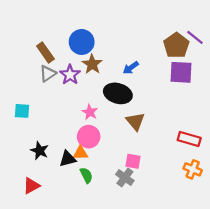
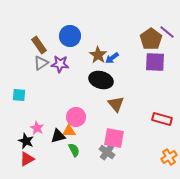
brown star: (92, 64) -> (98, 55), moved
purple star: (70, 75) -> (60, 64), turned -30
pink star: (90, 112) -> (37, 128), moved
black star: (40, 151) -> (26, 141), moved
pink square: (133, 161) -> (114, 138), size x1.5
orange cross: (193, 169) -> (169, 157), moved, turned 35

